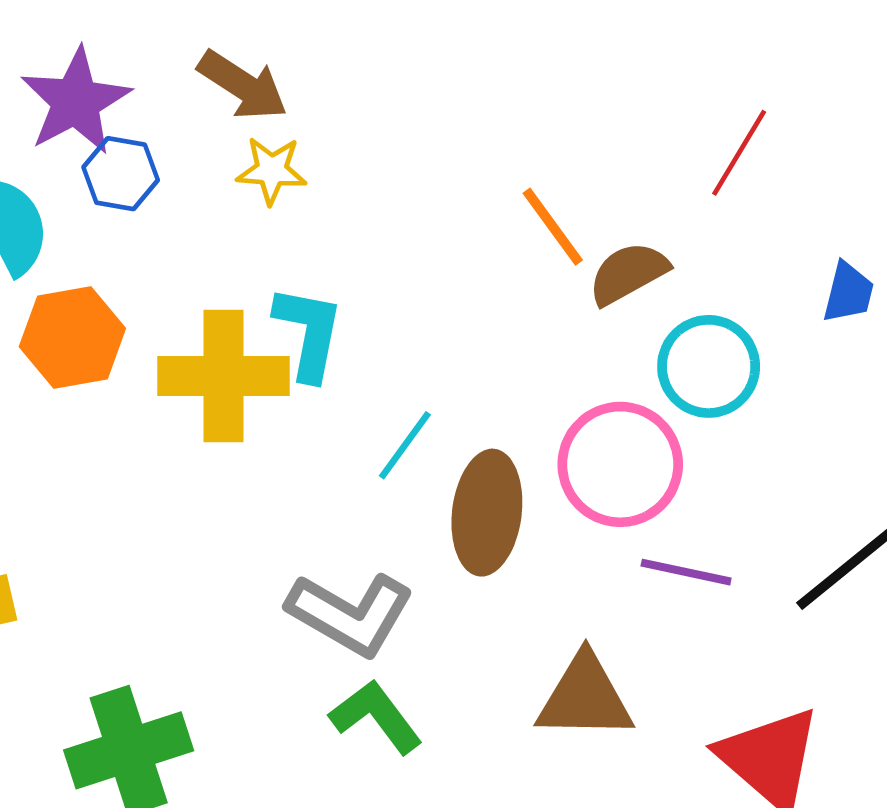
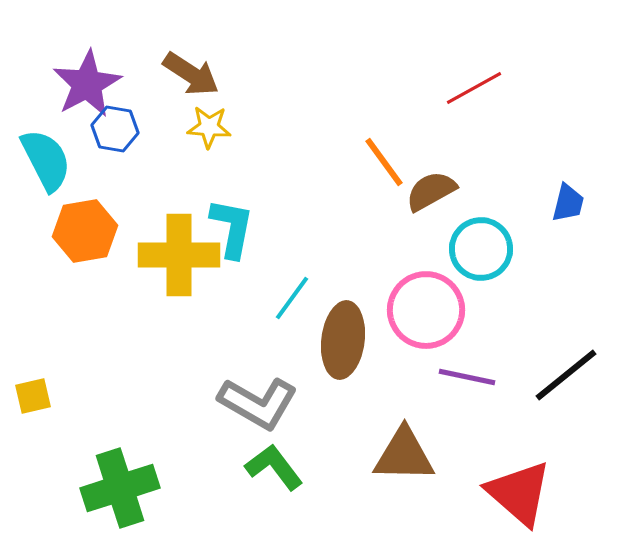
red line: (739, 153) -> (474, 88), moved, turned 30

